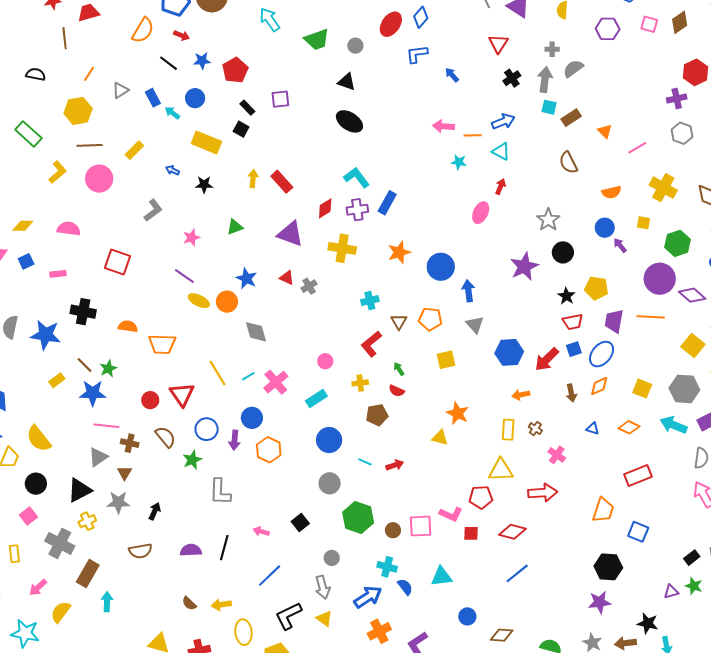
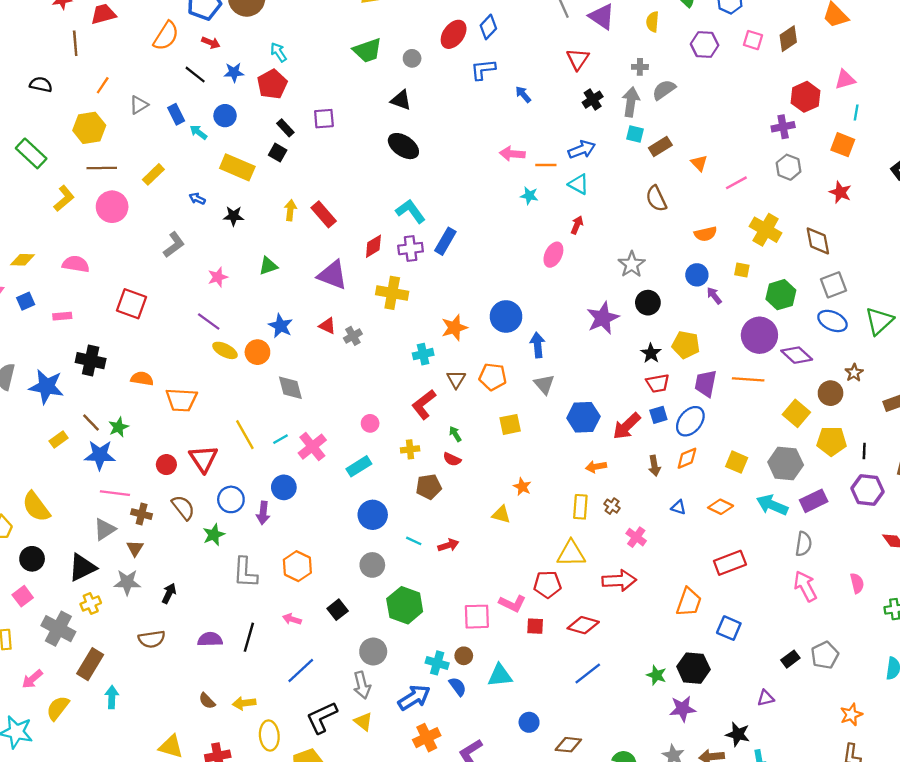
cyan arrow: (270, 20) -> (278, 52), moved, size x0.7
orange star: (399, 252) -> (454, 328), moved
orange star: (458, 413) -> (522, 487), size x0.7
orange hexagon: (269, 450) -> (297, 566), moved
brown circle: (393, 530) -> (464, 656), moved
gray circle: (332, 558) -> (373, 652), size x1.5
green star: (694, 586) -> (656, 675), moved

